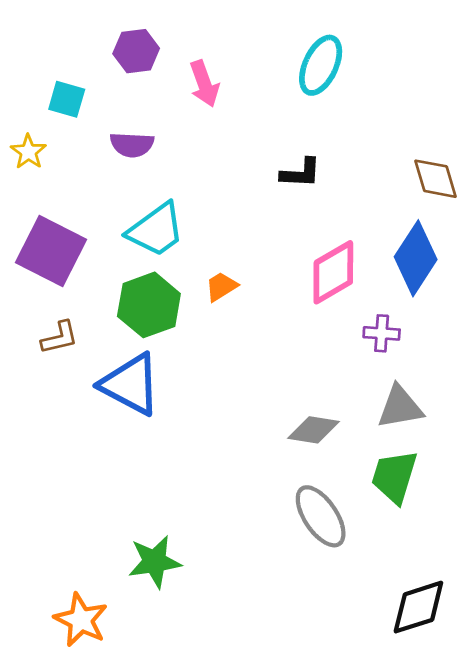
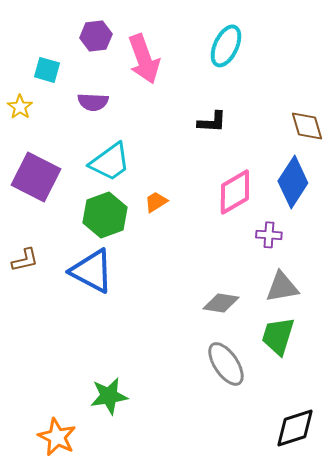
pink arrow: (204, 84) -> (144, 59), size x1.5
brown L-shape: (60, 338) -> (25, 260), moved

